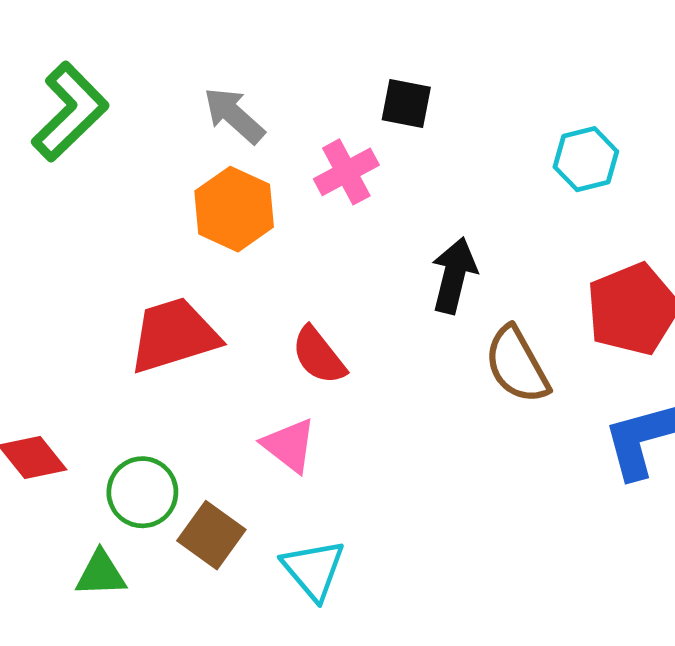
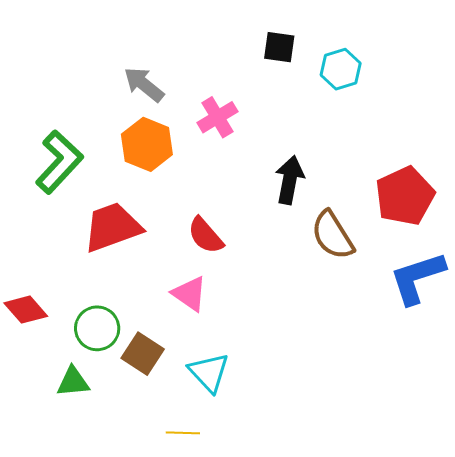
black square: (406, 104) -> (279, 47), moved
green L-shape: (70, 112) -> (59, 162), moved
cyan hexagon: (586, 159) -> (341, 69), moved

